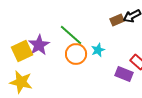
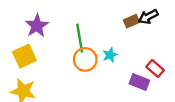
green line: (71, 35) -> (80, 38), turned 40
purple star: (39, 45) -> (37, 26), moved

